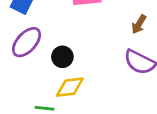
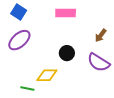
black circle: (62, 57) -> (67, 53), moved

